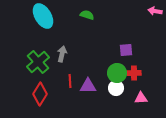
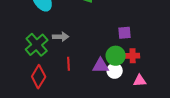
gray arrow: (62, 54) -> (61, 37), turned 77
purple triangle: (88, 86) -> (101, 66), moved

